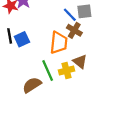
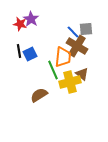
brown cross: (74, 30) -> (77, 46), size x1.5
green line: (48, 70) -> (53, 70), moved
yellow cross: (67, 70) -> (70, 82), size x1.5

